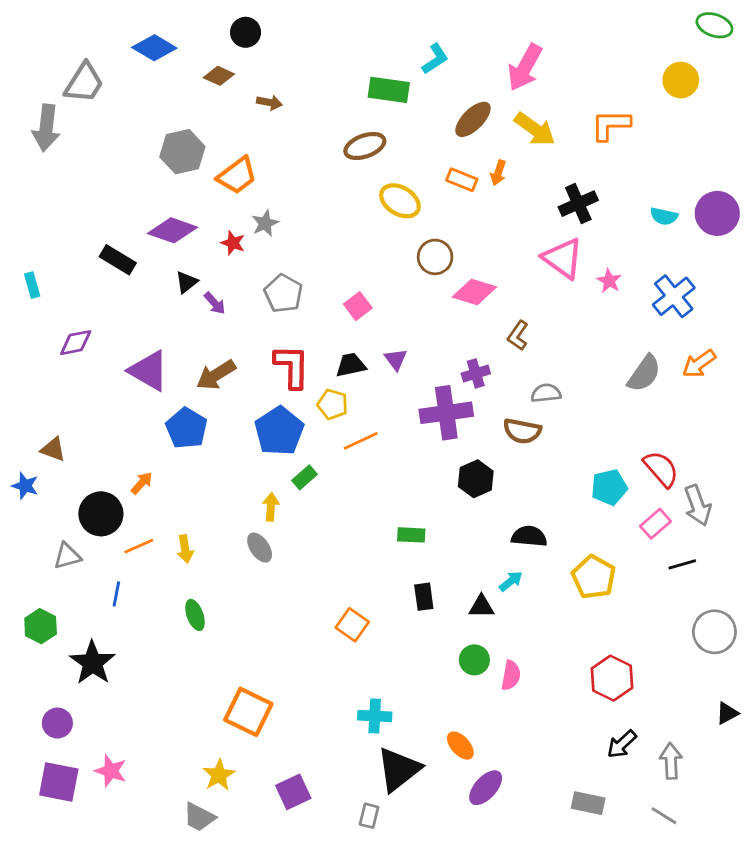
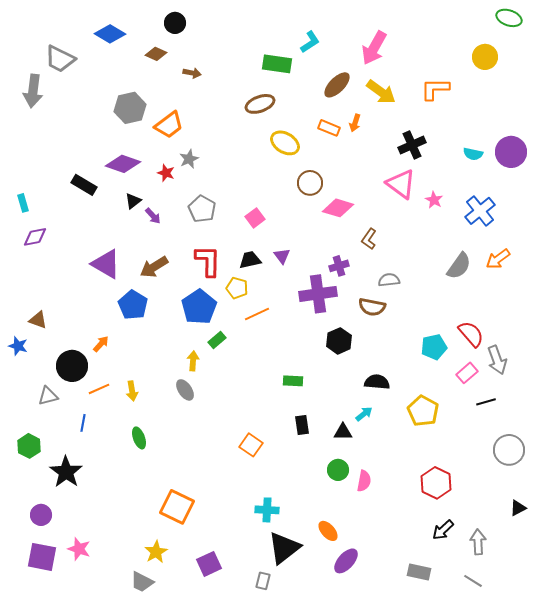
gray trapezoid: (84, 83) -> (60, 59), turned 84
purple diamond: (76, 343) -> (35, 237), moved

